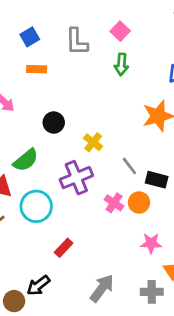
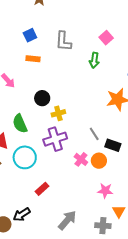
pink square: (120, 31) -> (106, 38), moved
yellow cross: (93, 142) -> (58, 113), moved, turned 32
green semicircle: (26, 160) -> (20, 124), turned 102

